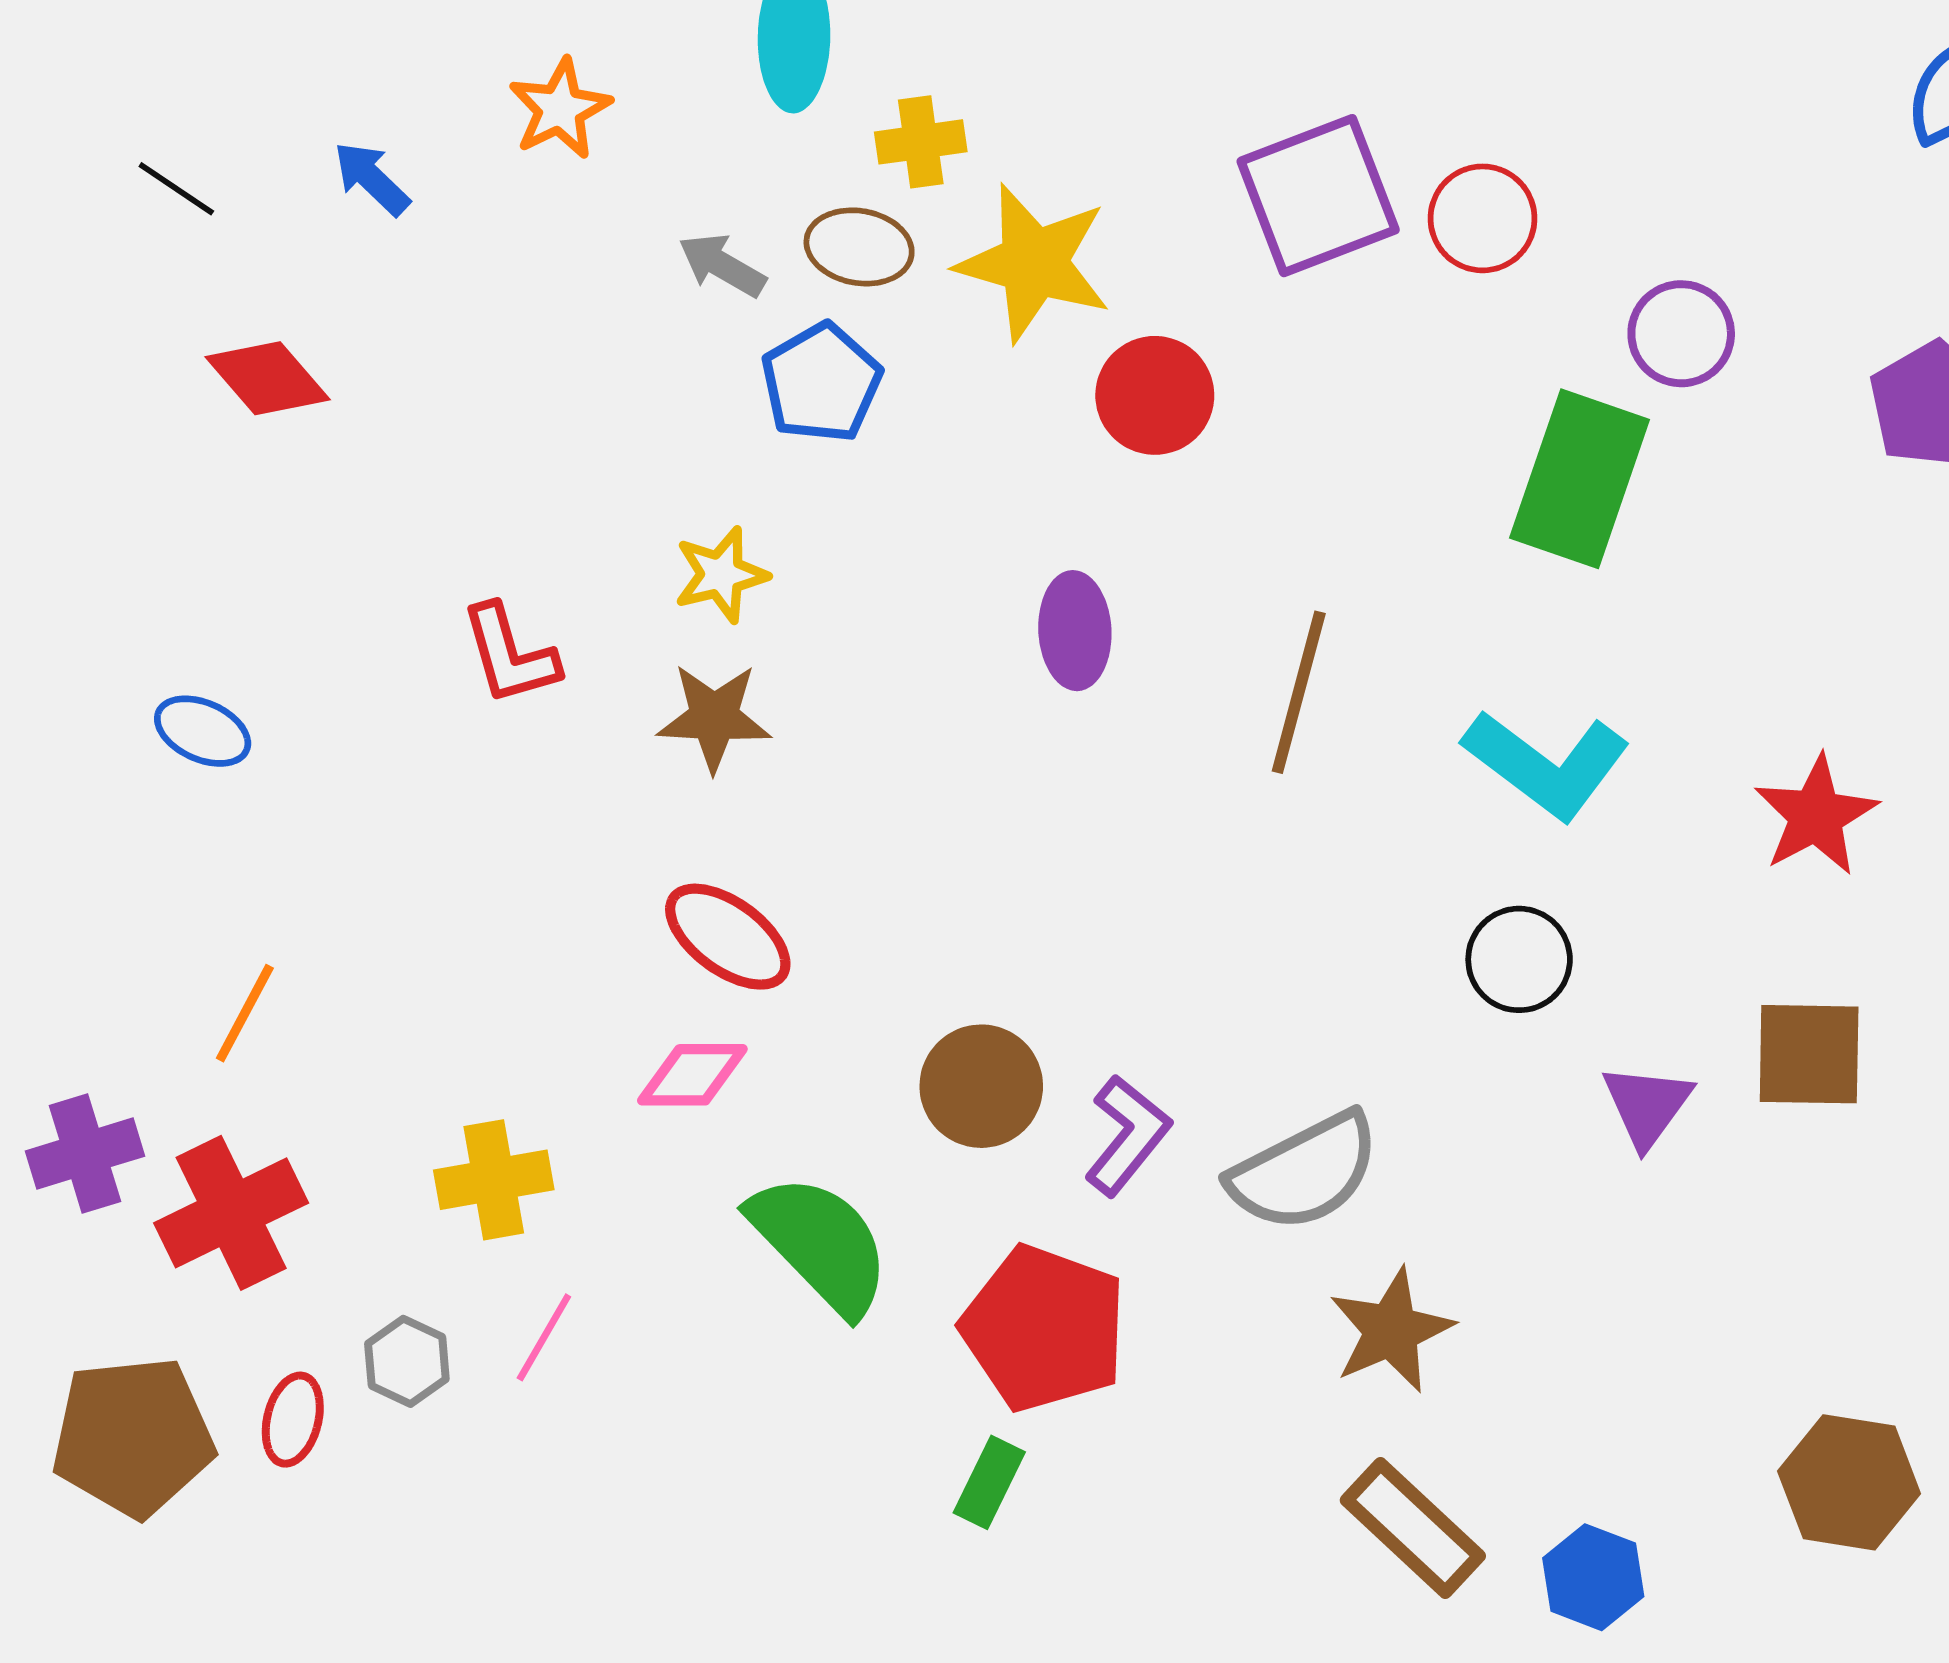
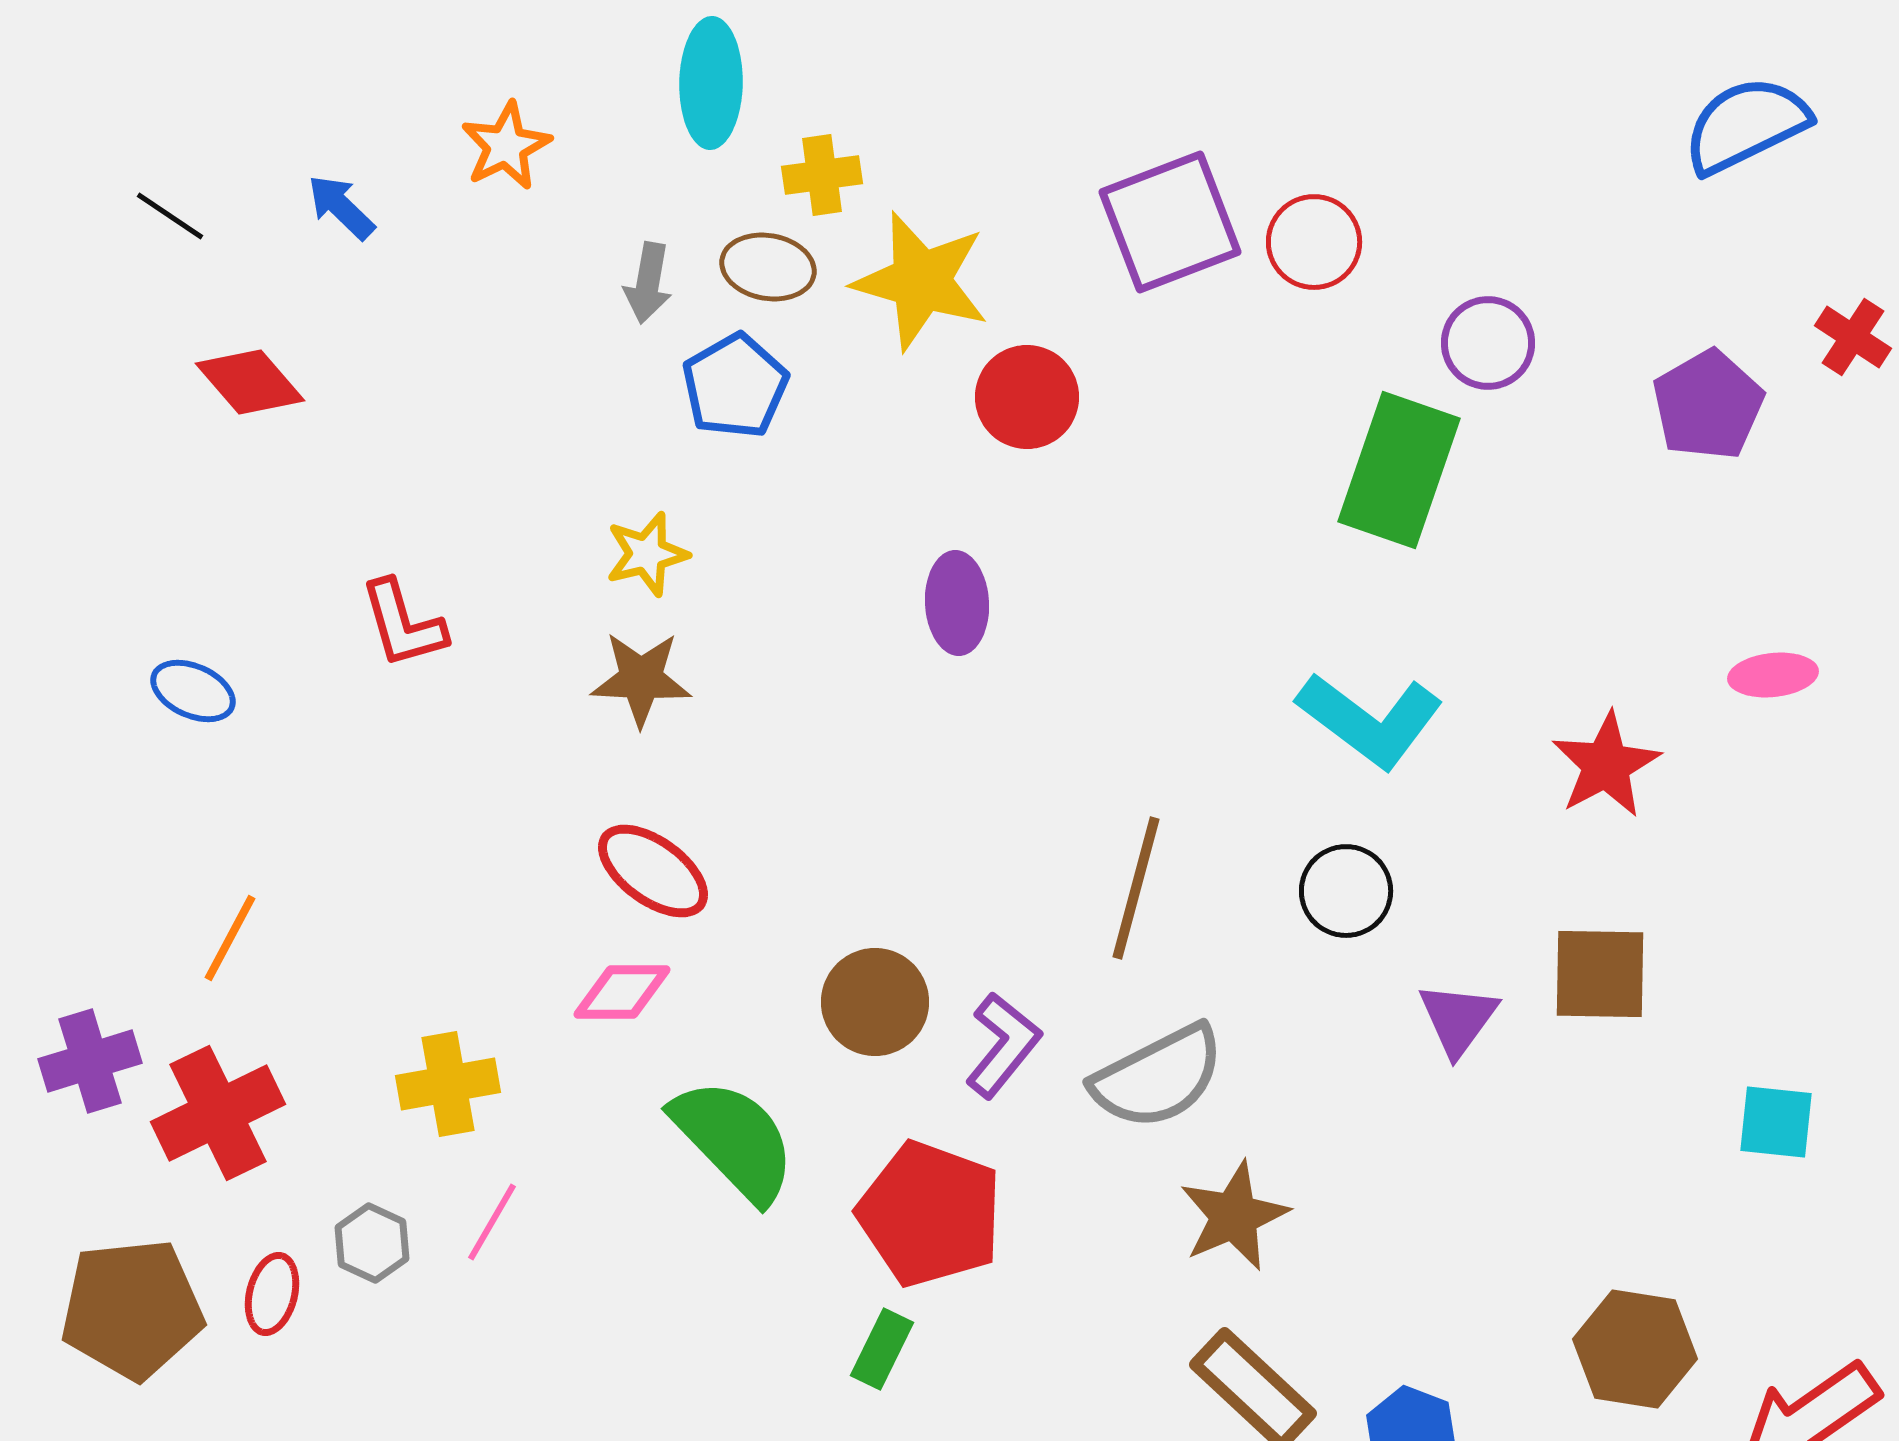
gray arrow: (722, 265) -> (648, 283), turned -110
red L-shape: (510, 655) -> (403, 624), moved
brown line: (1299, 692) -> (1136, 888), moved

